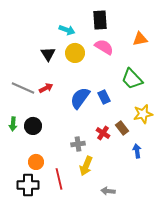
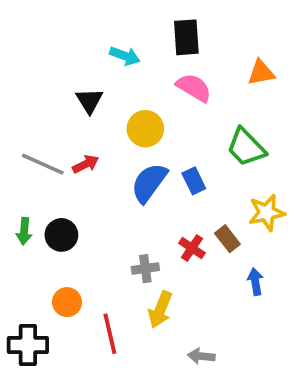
yellow circle: (75, 53) -> (145, 129), moved
black cross: (28, 185) -> (28, 345), moved

